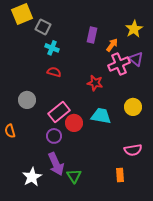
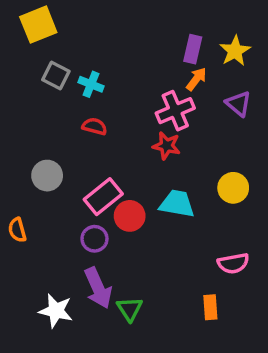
gray square: (43, 27) -> (56, 75), moved
purple rectangle: (92, 35) -> (193, 49), moved
pink cross: (119, 64) -> (175, 111), moved
white star: (32, 177) -> (56, 311), turned -30

